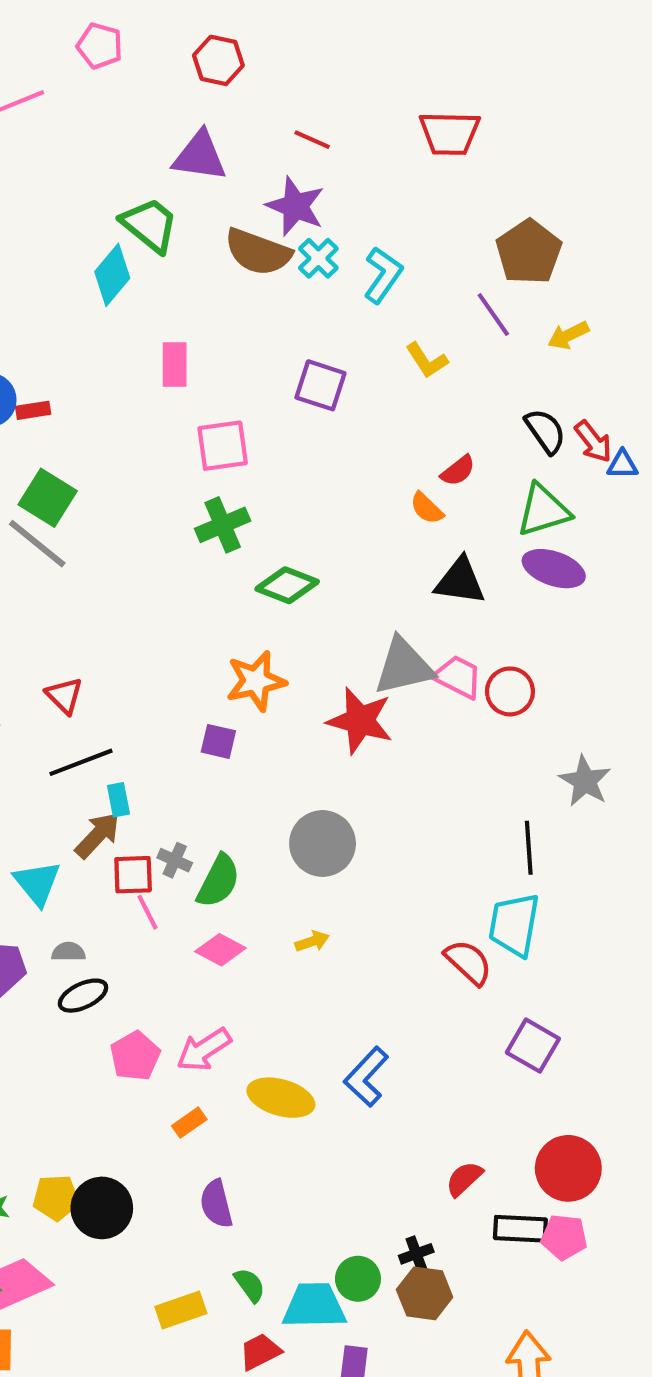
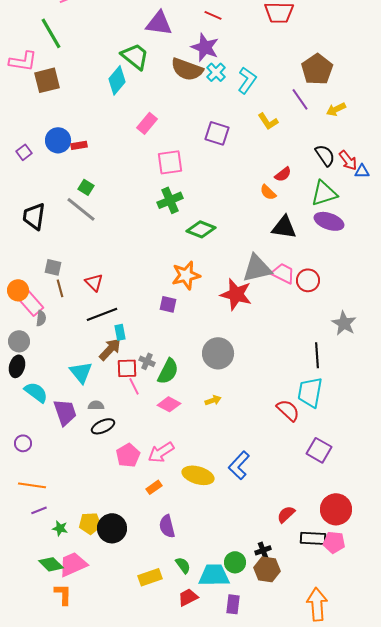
pink rectangle: (175, 364) -> (147, 123), turned 40
green square: (48, 498) -> (86, 187), size x0.6

